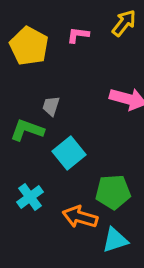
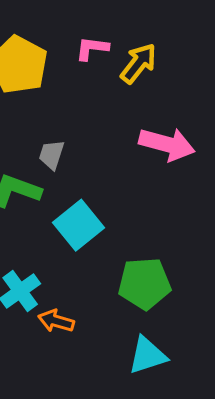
yellow arrow: (124, 23) -> (138, 63), moved
orange arrow: (80, 217) -> (56, 321), moved, size x0.7

